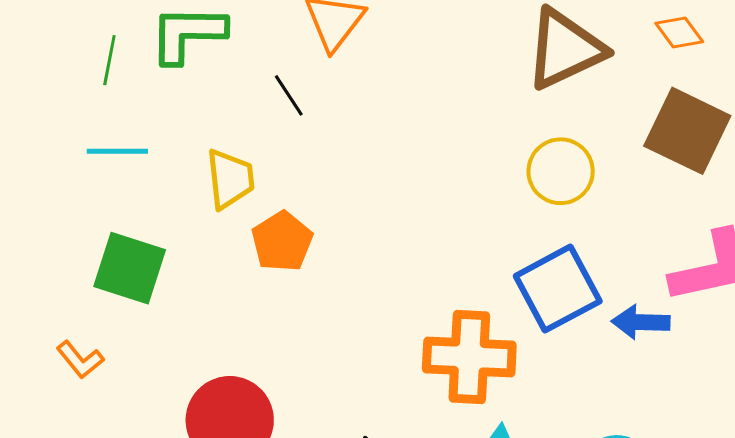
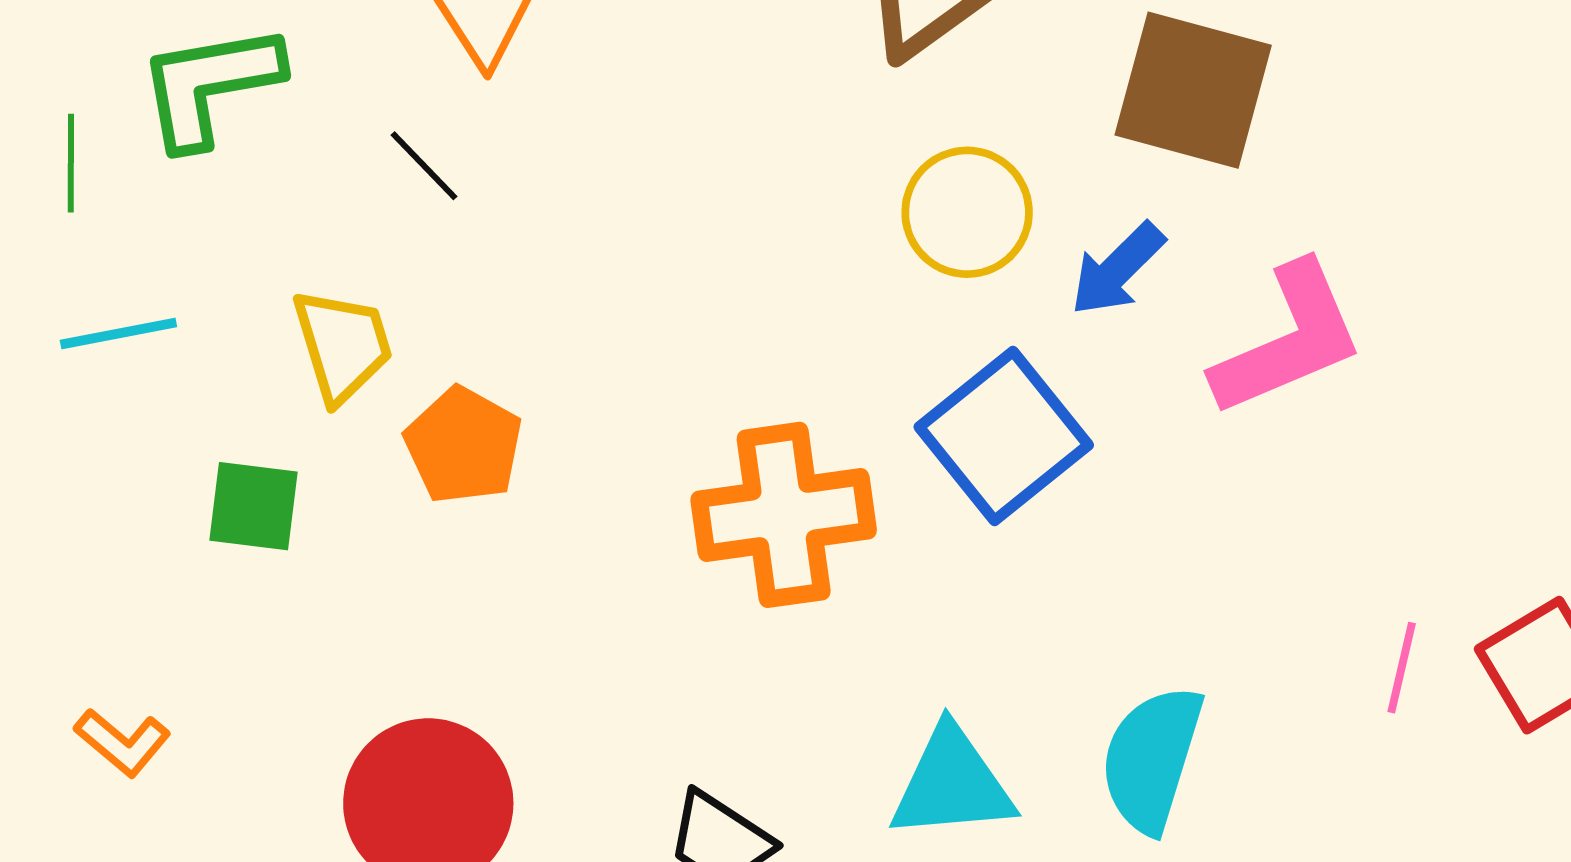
green square: (130, 268) -> (253, 506), moved, size x0.7
blue arrow: (641, 322) -> (1117, 269), moved, turned -36
orange cross: (469, 357) -> (784, 515), moved

